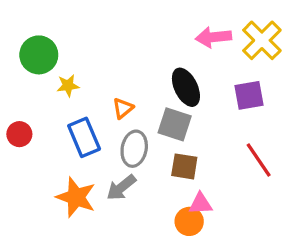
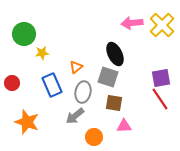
purple square: (249, 95) -> (161, 78), moved
orange star: (76, 197) -> (27, 122), moved
orange circle: (189, 221) -> (94, 137), moved

